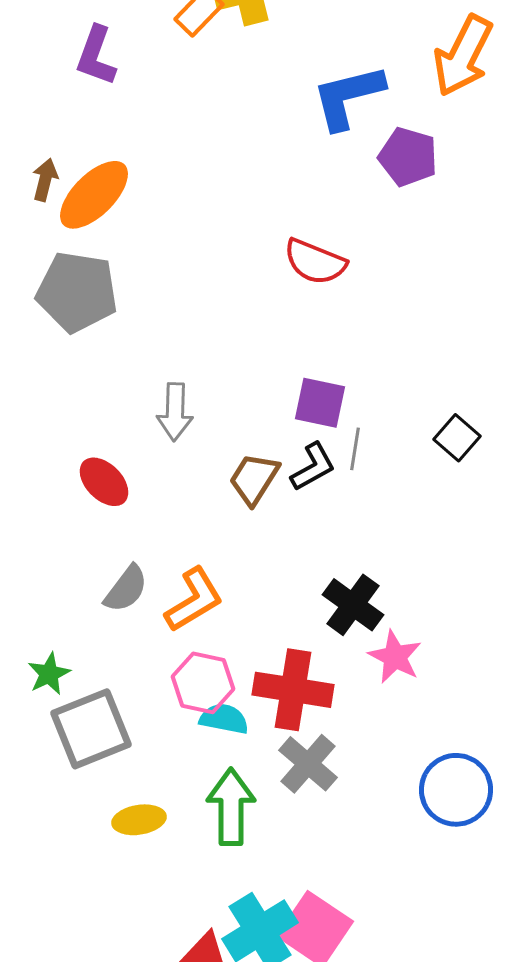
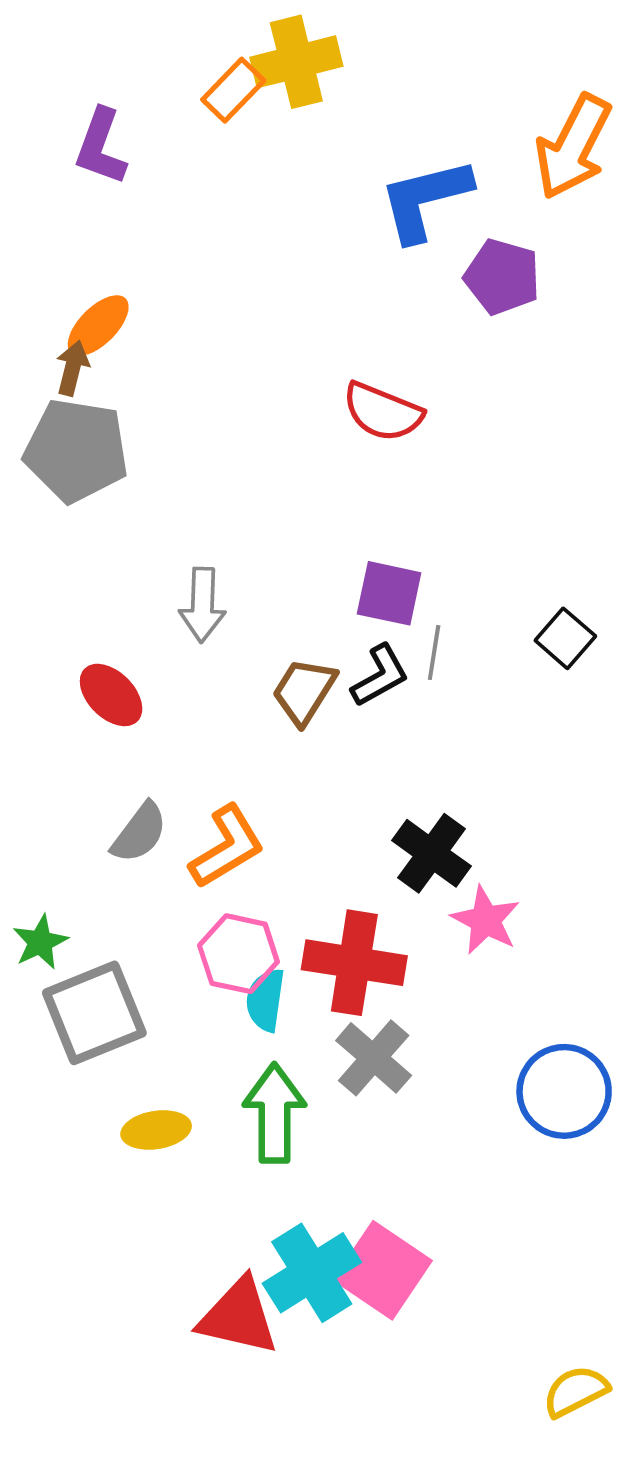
brown arrow: (45, 180) -> (72, 368), moved
orange ellipse: (94, 195) -> (98, 326), size x0.7
cyan semicircle: (224, 719) -> (265, 1000), turned -93

